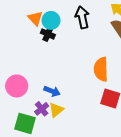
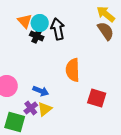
black arrow: (82, 17) -> (58, 29), moved
orange semicircle: (101, 69) -> (73, 70), moved

